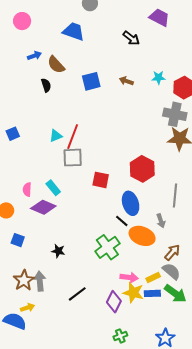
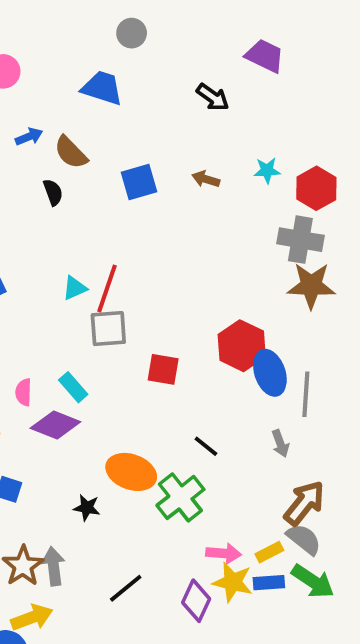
blue ellipse: (131, 203) -> (270, 373), moved
orange ellipse: (142, 236) -> (131, 472), moved
brown arrow: (172, 252) -> (304, 503), size x1.4
yellow arrow: (28, 308) -> (32, 617), size x1.5

